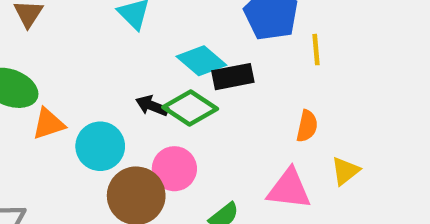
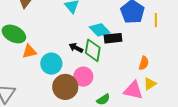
yellow line: (316, 50) -> (156, 20), moved
green diamond: (190, 108) -> (93, 50), turned 60
yellow triangle: (345, 171) -> (150, 84), moved

